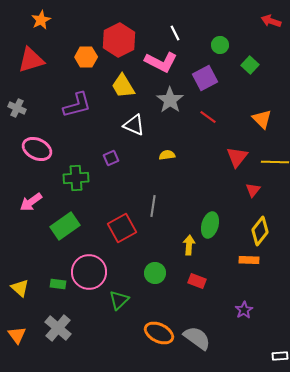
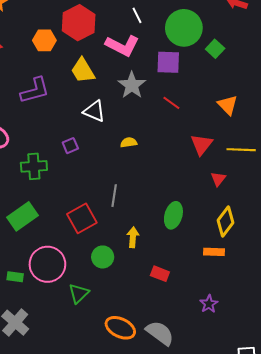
green circle: (220, 45) -> (184, 28), size x2.0
purple square: (205, 78) -> (168, 62), turned 30
yellow arrow: (189, 245) -> (133, 237), moved
green circle: (155, 273) -> (103, 257), moved

